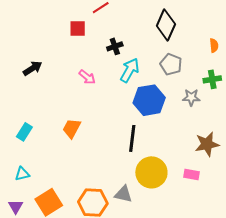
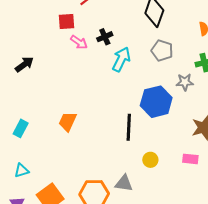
pink arrow: (87, 77) -> (79, 42), moved
blue hexagon: (149, 100) -> (156, 102), moved
yellow circle: (151, 172) -> (150, 160), size x0.5

